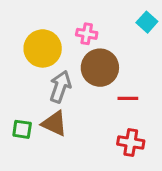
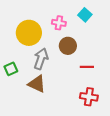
cyan square: (147, 22) -> (85, 15), moved
brown circle: (100, 68) -> (68, 46), size x0.7
green square: (22, 129) -> (11, 69), moved, turned -32

